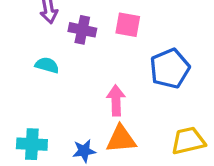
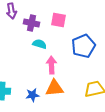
cyan semicircle: (47, 65) -> (39, 44), moved

